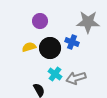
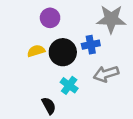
blue cross: (72, 42) -> (91, 45), turned -32
gray arrow: (76, 78) -> (106, 74), moved

